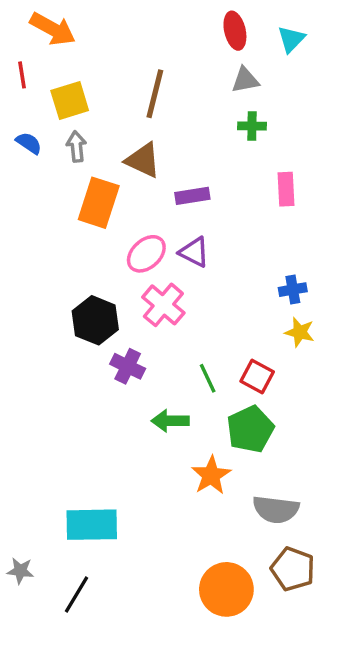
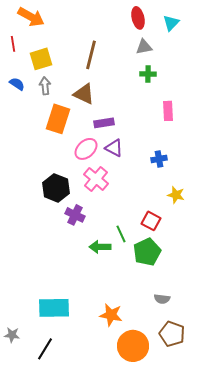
purple rectangle: (192, 196) -> (104, 123), moved
blue cross: (293, 290) -> (159, 159), moved
green line: (208, 378) -> (121, 234), moved
orange star: (211, 475) -> (111, 315), moved, turned -30
gray semicircle: (276, 509) -> (162, 299), size x0.6

